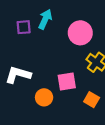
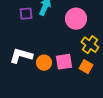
orange circle: (44, 97) -> (44, 63), moved
orange square: (92, 100) -> (86, 67), moved

